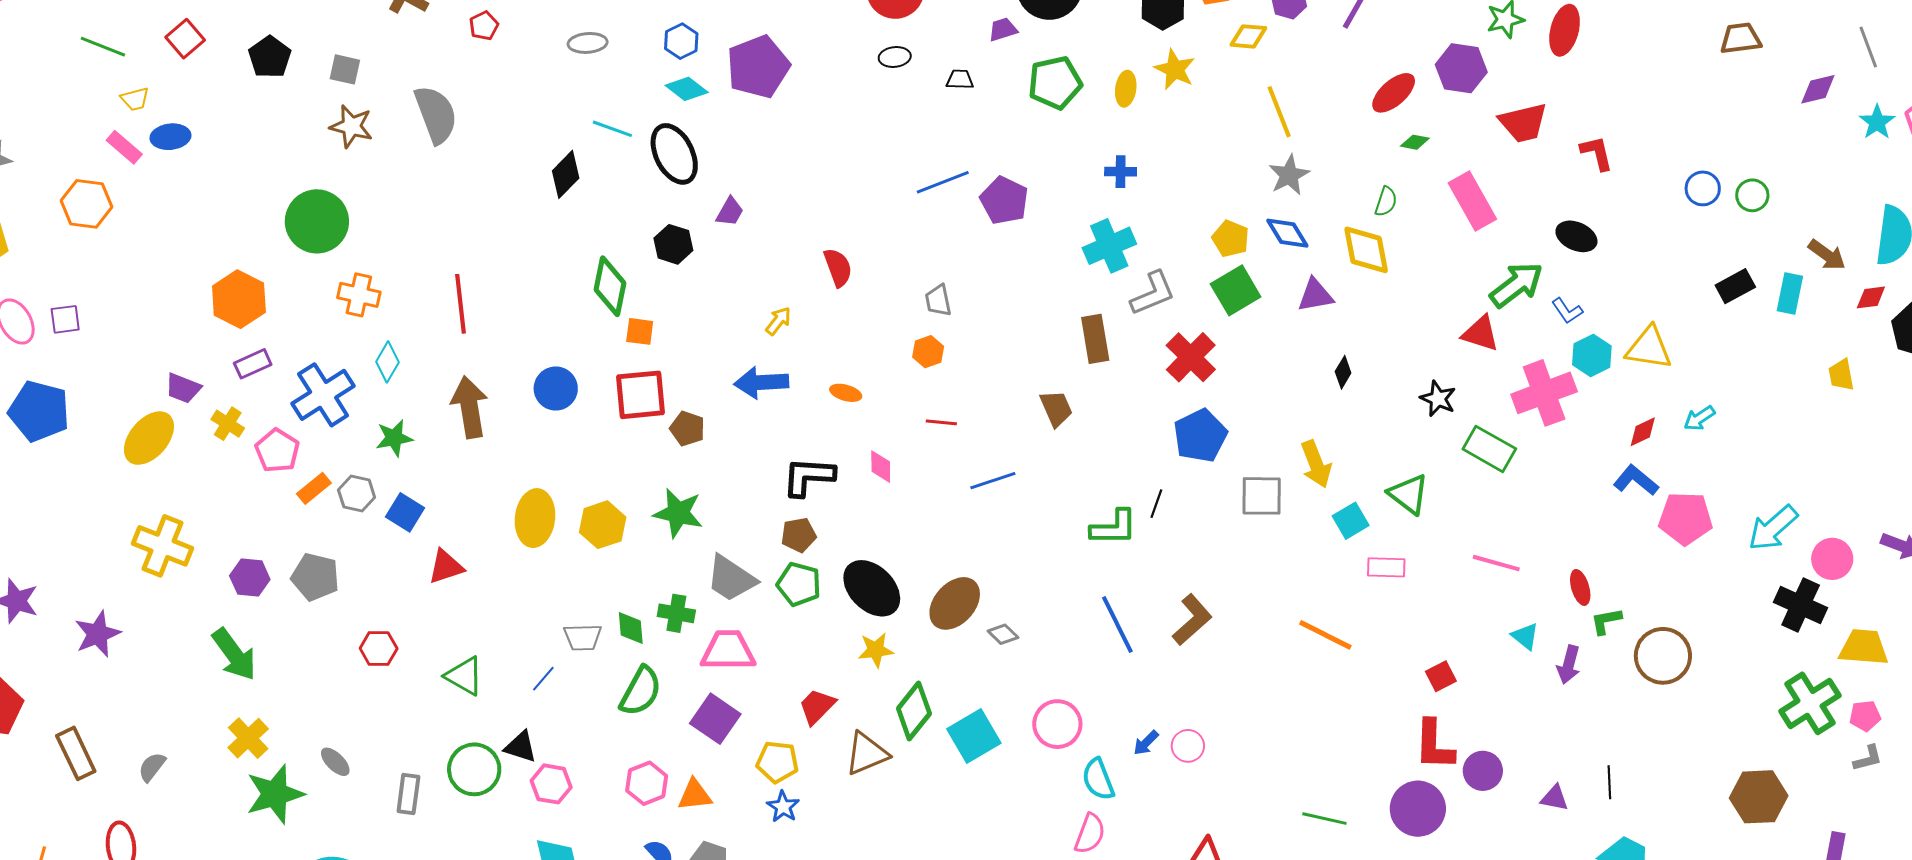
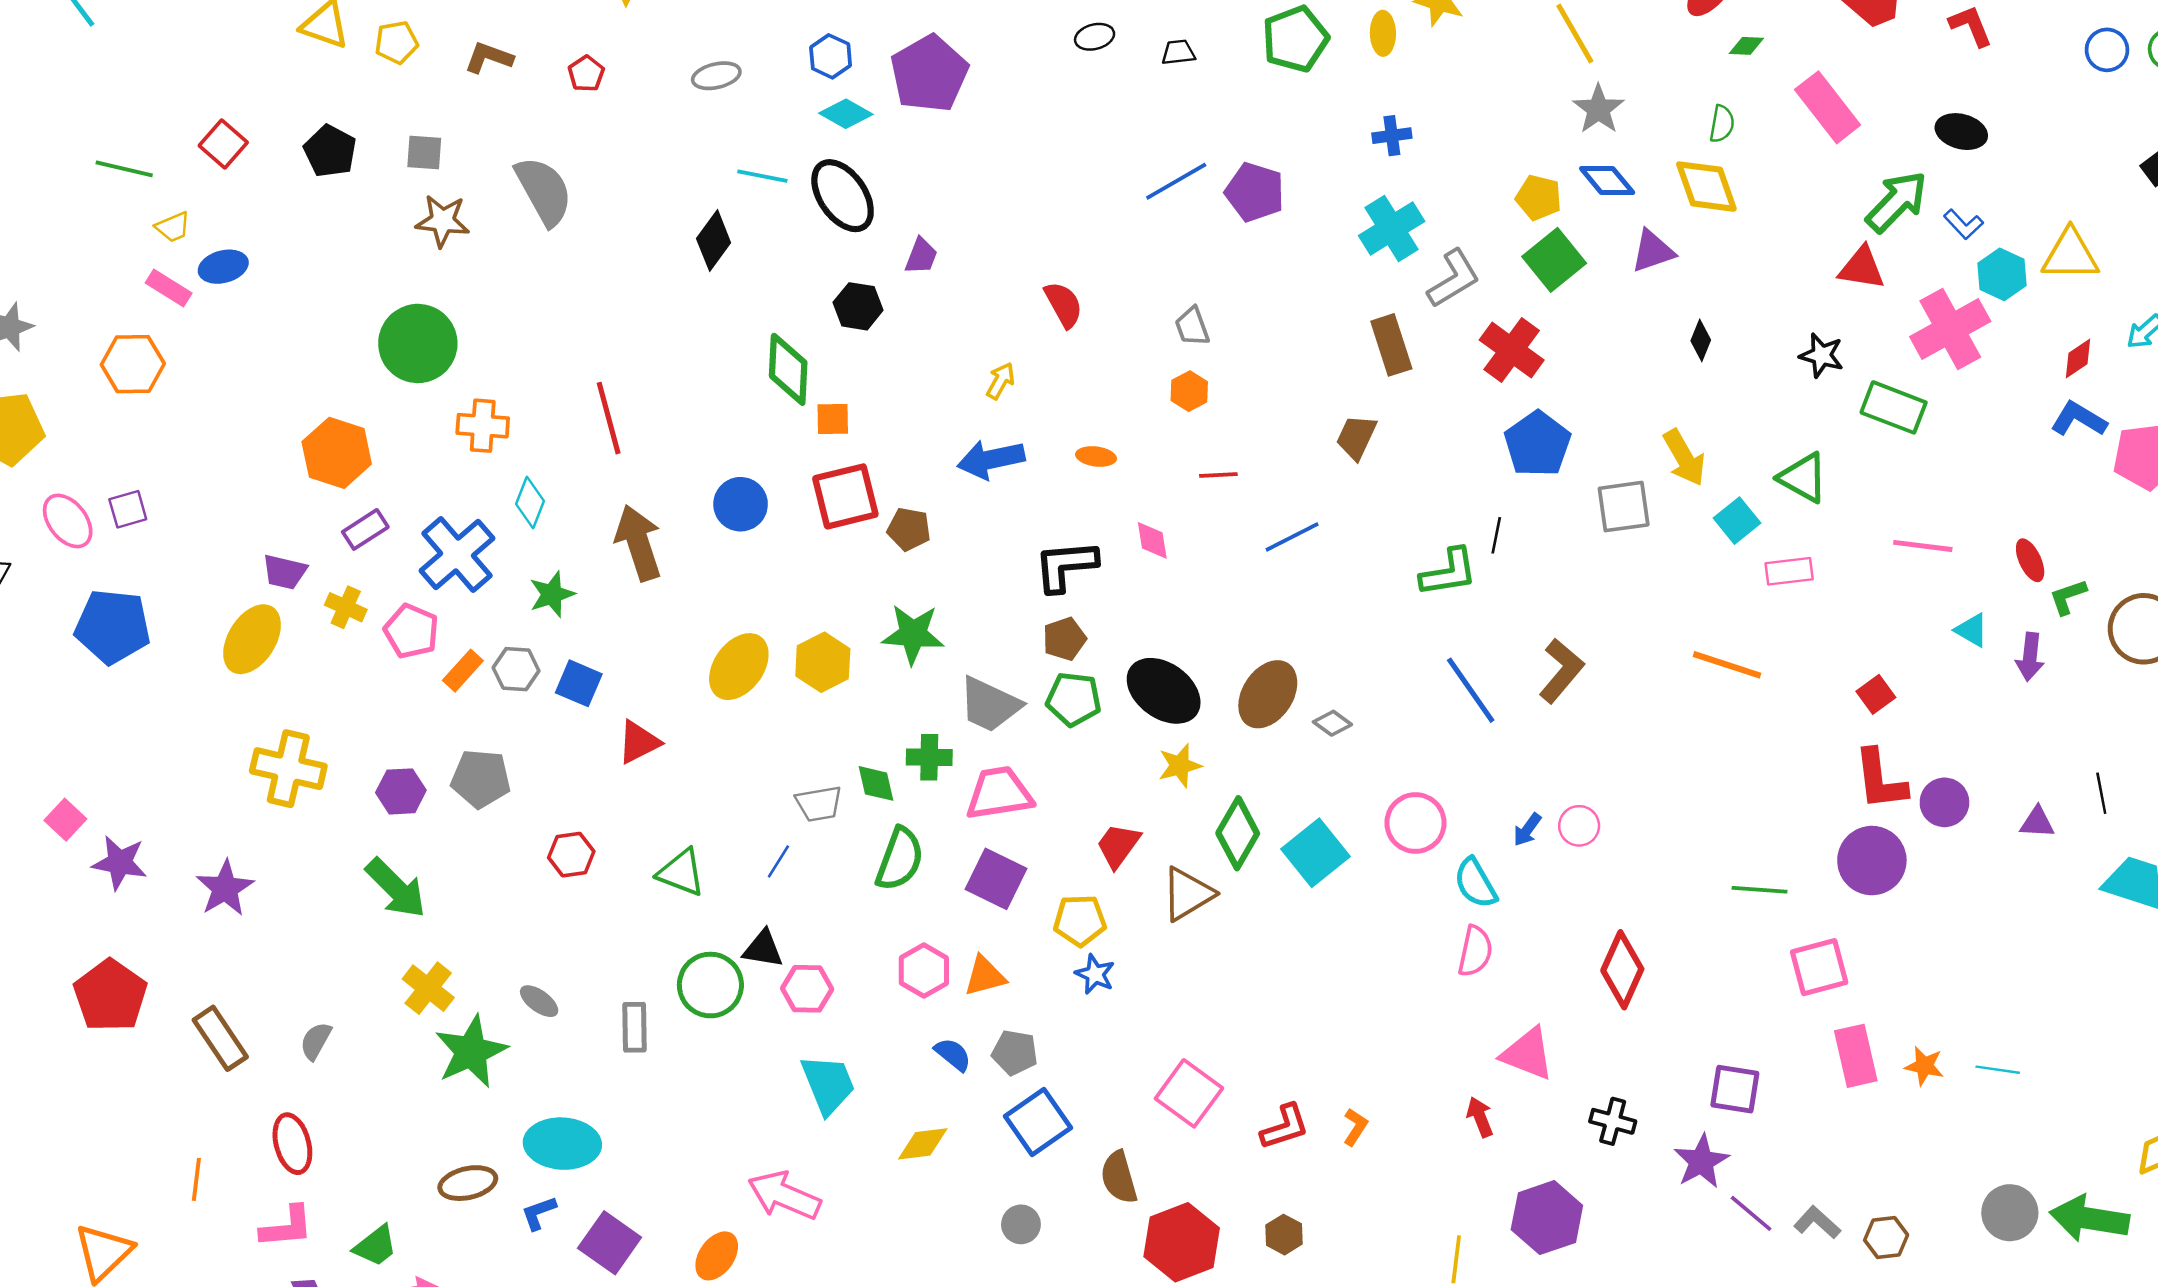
brown trapezoid: (1056, 408) -> (1356, 437), turned -123
yellow ellipse: (535, 518) -> (739, 667), turned 38

